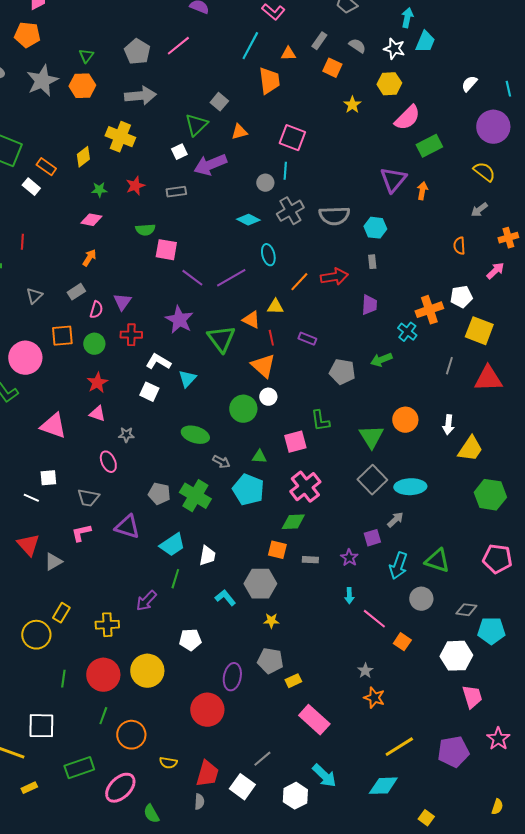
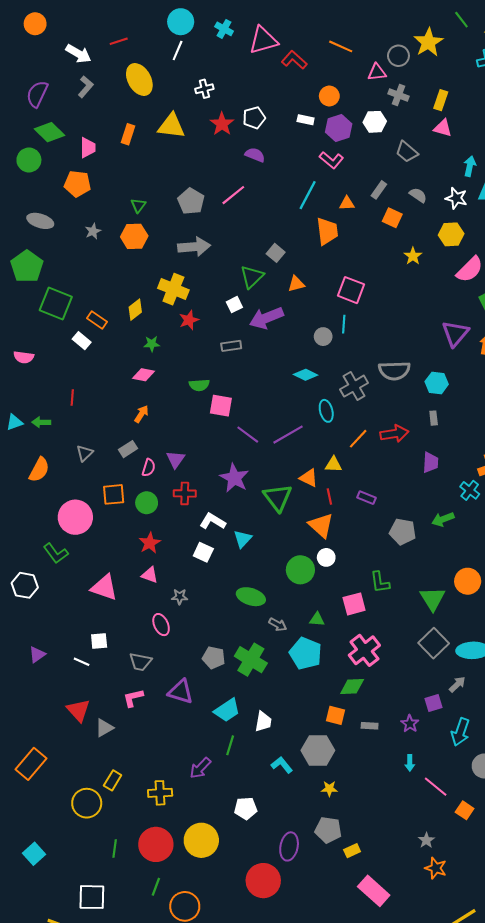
gray star: (42, 81) -> (93, 231), size x0.5
red star: (135, 186) -> (189, 320), moved
gray cross: (290, 211) -> (354, 386), moved

